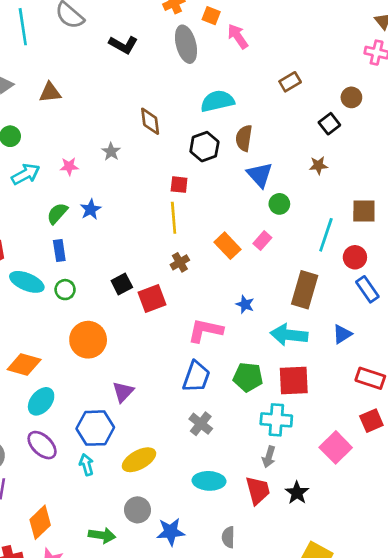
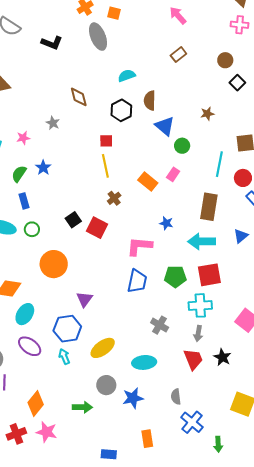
pink arrow: (238, 36) -> (178, 15), moved
cyan semicircle: (217, 101) -> (127, 76), size x0.7
black square: (329, 124) -> (237, 83), moved
red square: (152, 299) -> (97, 228), turned -35
gray cross: (201, 424) -> (160, 325), moved
cyan ellipse: (209, 481) -> (144, 362), moved

